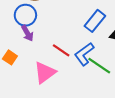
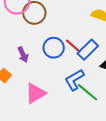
blue circle: (25, 15) -> (54, 48), moved
red line: (61, 50) -> (73, 46), moved

